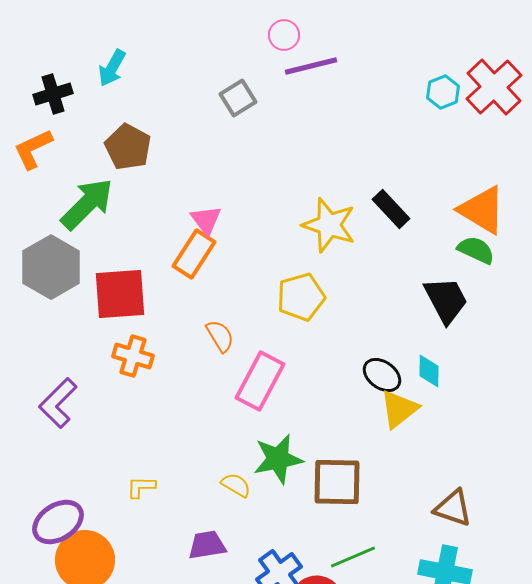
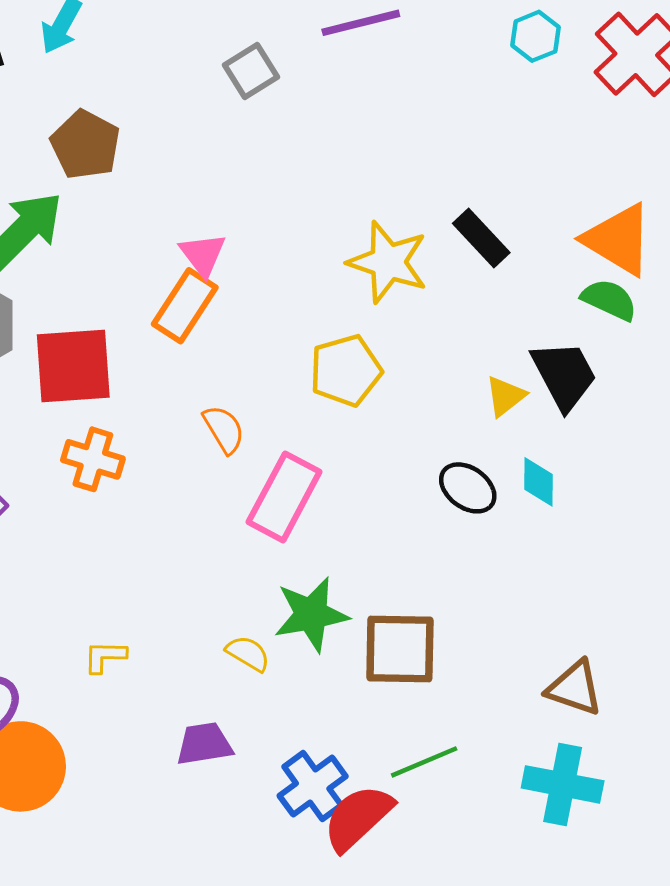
cyan hexagon: (443, 92) -> (535, 36), moved
yellow triangle: (399, 409) -> (505, 396), moved, size x0.7

